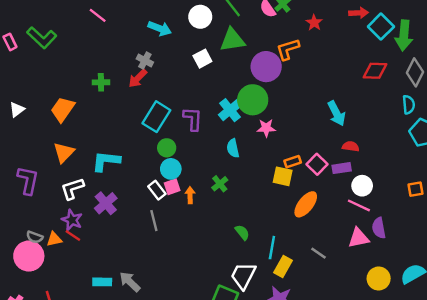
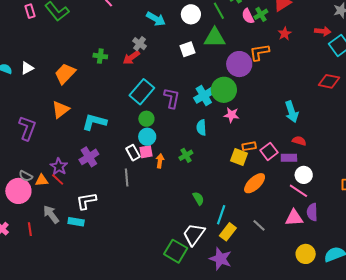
white L-shape: (72, 189) -> (86, 201), moved
gray arrow: (130, 282) -> (51, 214), moved

